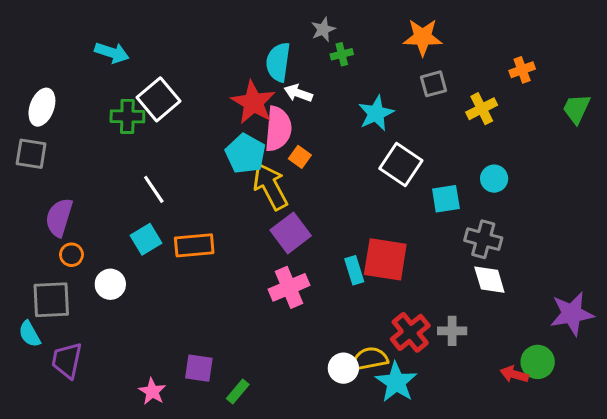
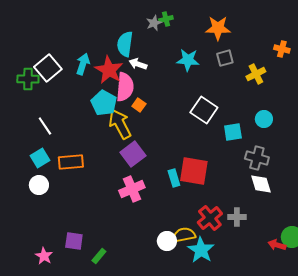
cyan arrow: (112, 53) -> (83, 64), moved, turned -90
green cross: (342, 54) -> (166, 19), moved
orange cross: (522, 70) -> (282, 49), turned 35
cyan star: (376, 113) -> (188, 60), moved, turned 30
white circle: (110, 284) -> (39, 185), moved

